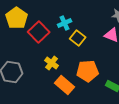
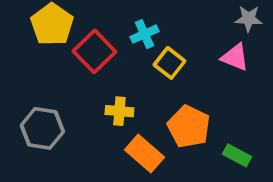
yellow cross: (52, 63) -> (119, 111), turned -32
orange pentagon: (88, 71) -> (189, 127), turned 30

